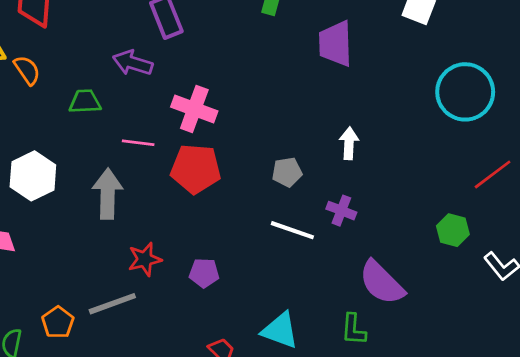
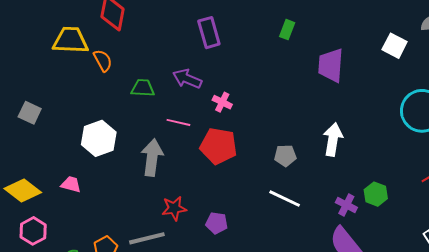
purple arrow: (133, 63) -> (187, 79), moved
pink cross: (194, 109) -> (222, 102), size x0.6
white arrow: (349, 143) -> (333, 139), size x1.4
purple cross: (341, 211) -> (346, 205), moved
green hexagon: (453, 230) -> (376, 194), moved

